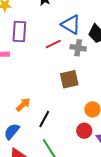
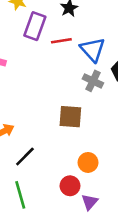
purple rectangle: (19, 32) -> (35, 26), moved
red line: (53, 44) -> (61, 41), moved

